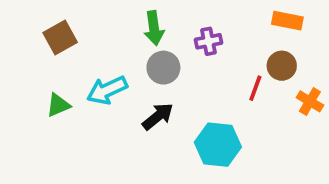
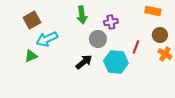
brown circle: (282, 66) -> (160, 35), moved
gray circle: (163, 68) -> (98, 39), moved
cyan arrow: (107, 90) -> (47, 39), moved
cyan hexagon: (218, 145) -> (116, 62), moved

